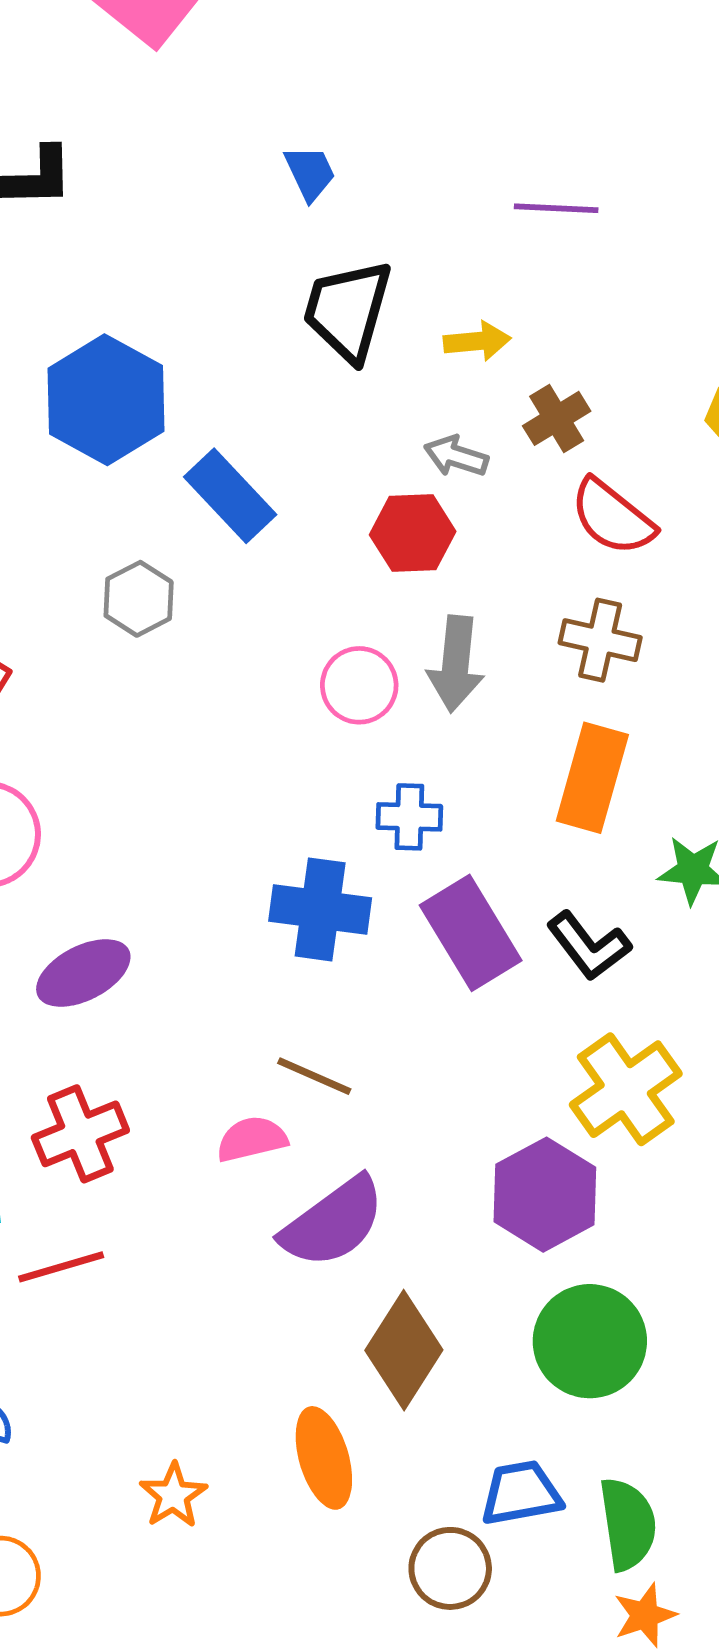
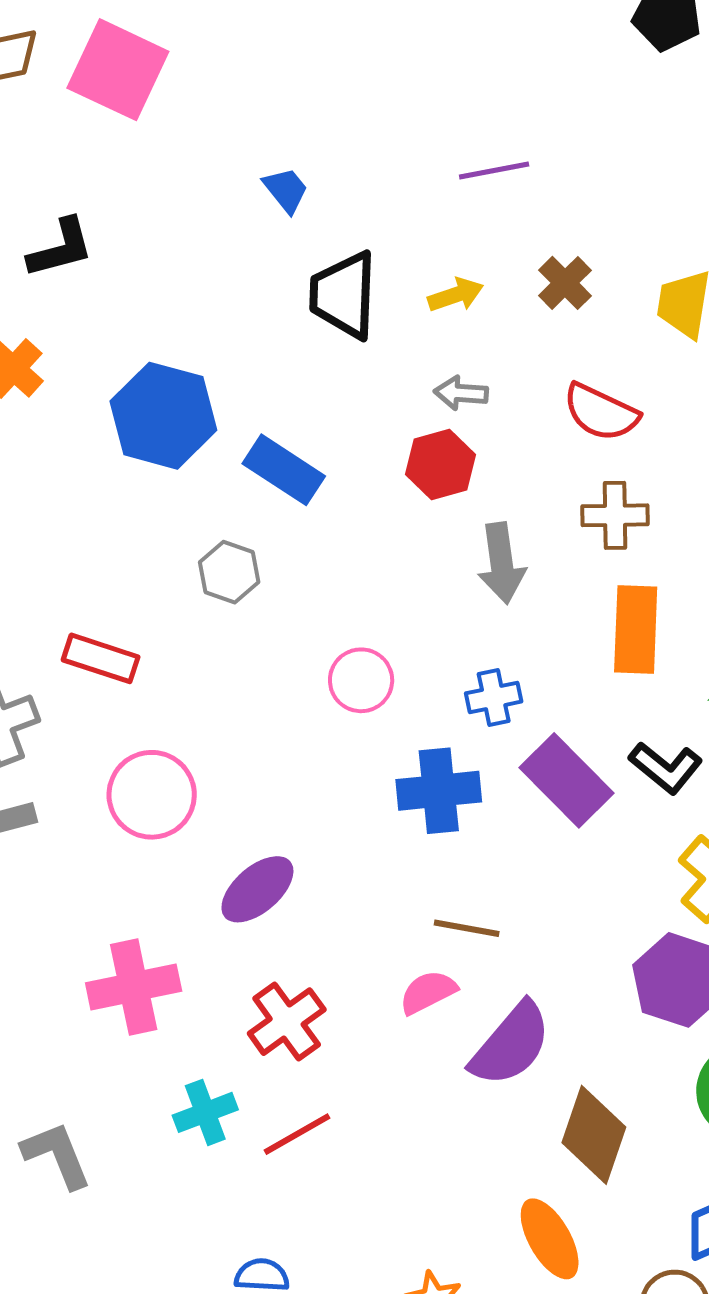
brown cross: (557, 418) -> (565, 283), moved
pink circle: (359, 685) -> (361, 680), moved

